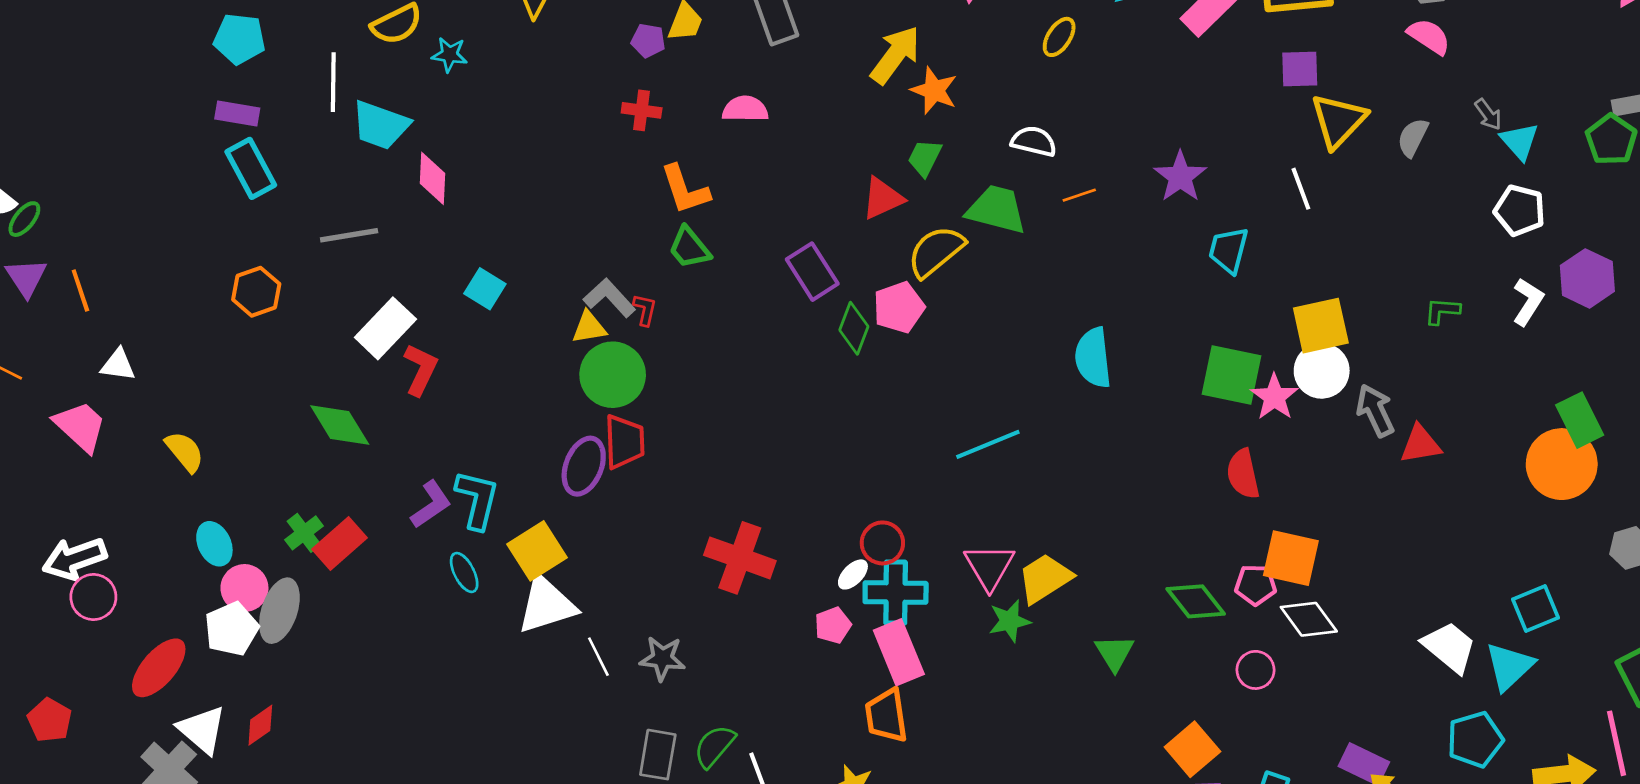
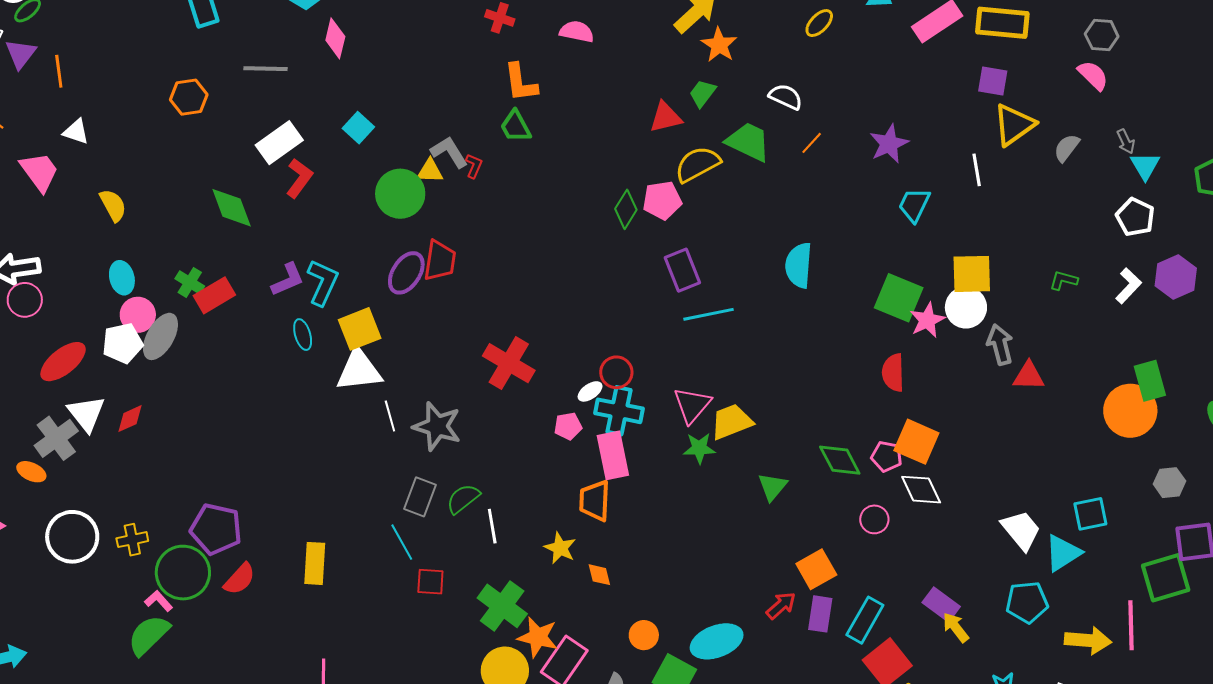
orange line: (1079, 195) -> (812, 143), turned -40
purple rectangle: (812, 272) -> (682, 270), moved
green circle: (613, 375) -> (400, 194), moved
green cross: (304, 533) -> (190, 282), turned -32
gray star: (662, 658) -> (437, 426), size x1.4

